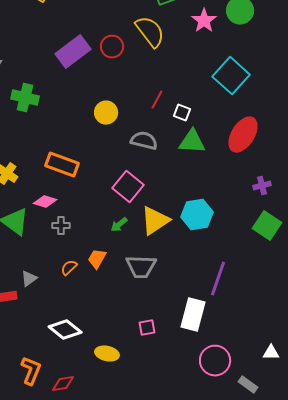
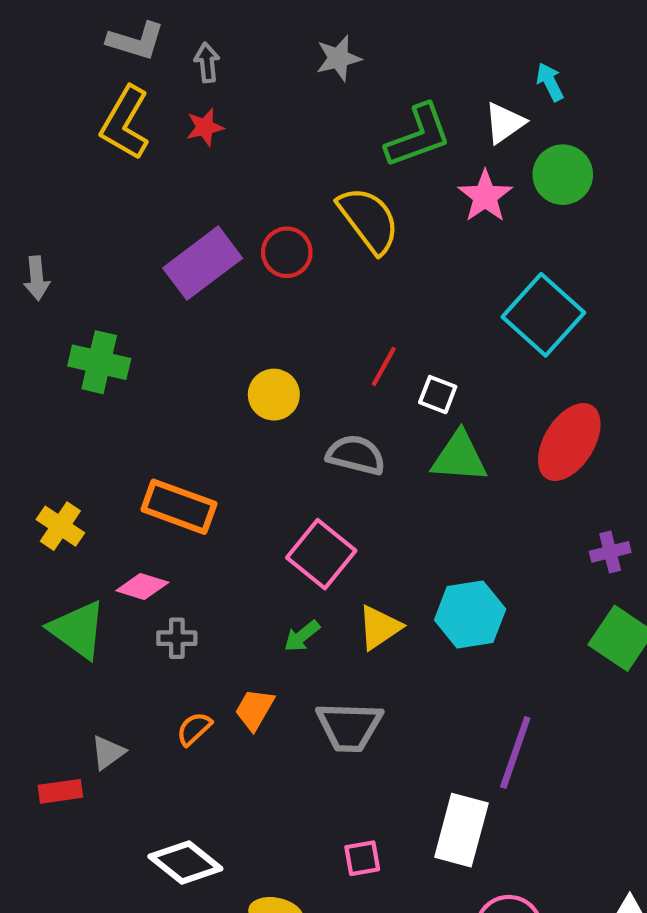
yellow triangle: (155, 221) -> (379, 627), size x0.7

